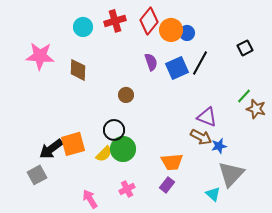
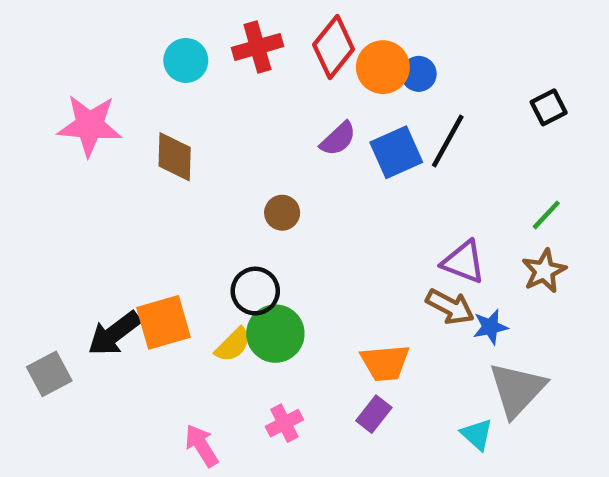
purple semicircle: (151, 62) -> (338, 139), turned 66
brown star: (256, 109) -> (544, 271), moved, turned 30
gray square: (37, 175) -> (49, 374), moved

